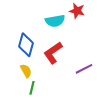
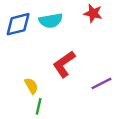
cyan semicircle: (55, 21) -> (51, 21), moved
blue diamond: (26, 45) -> (18, 24), moved, turned 60

